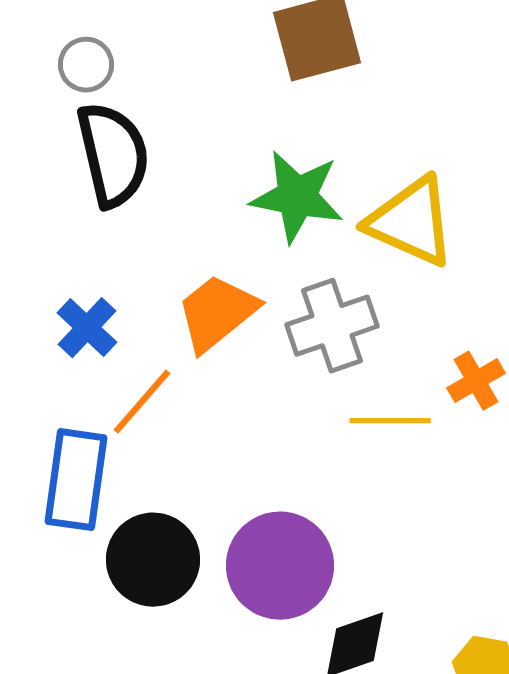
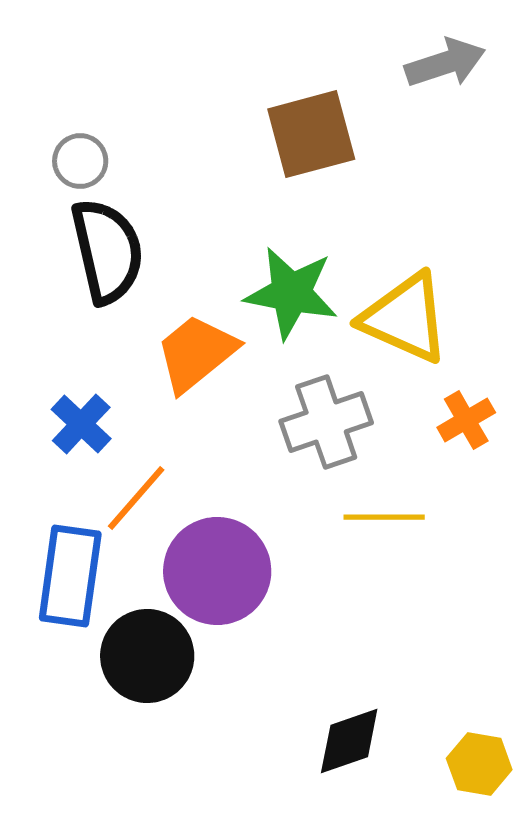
orange trapezoid: (217, 313) -> (196, 353), moved
orange cross: (476, 381) -> (466, 420), moved
purple circle: (280, 566) -> (217, 571), moved

